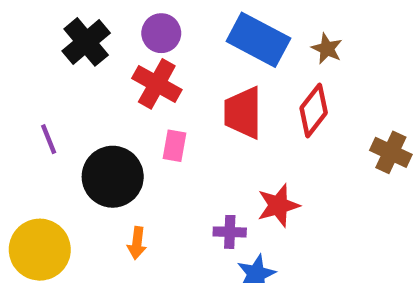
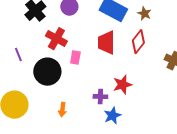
red cross: (157, 84) -> (56, 39), moved
orange arrow: (137, 243) -> (62, 110), moved

